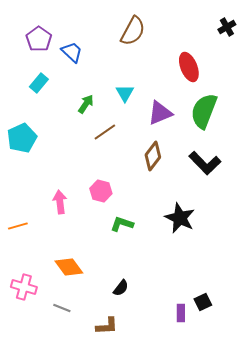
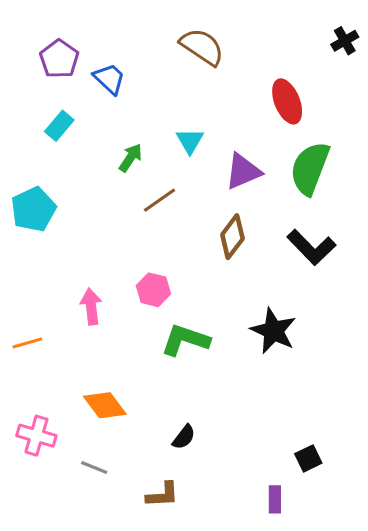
brown semicircle: (133, 31) -> (202, 47), turned -84
green L-shape: (122, 224) -> (185, 340), size x1.4
purple rectangle: (181, 313) -> (275, 499), moved

